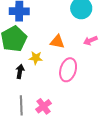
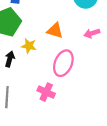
pink cross: (43, 106) -> (46, 92), moved, turned -35

